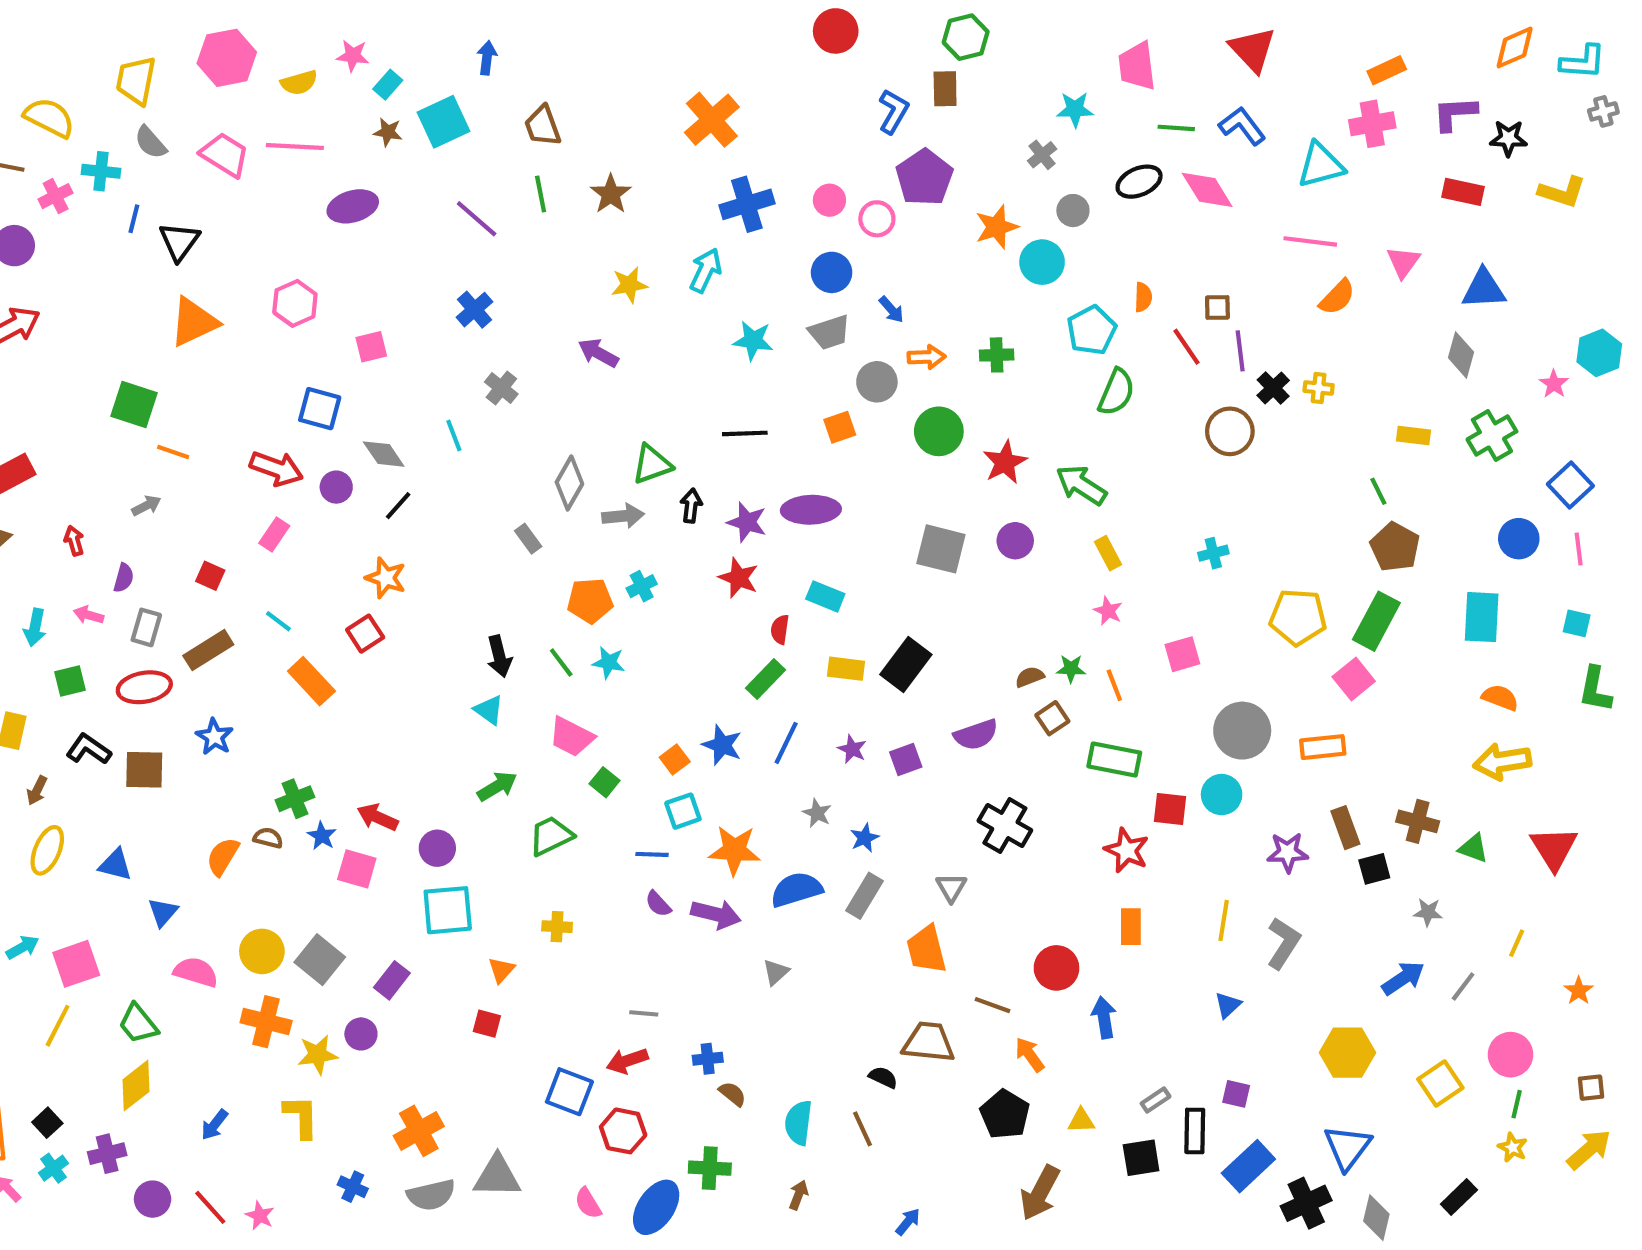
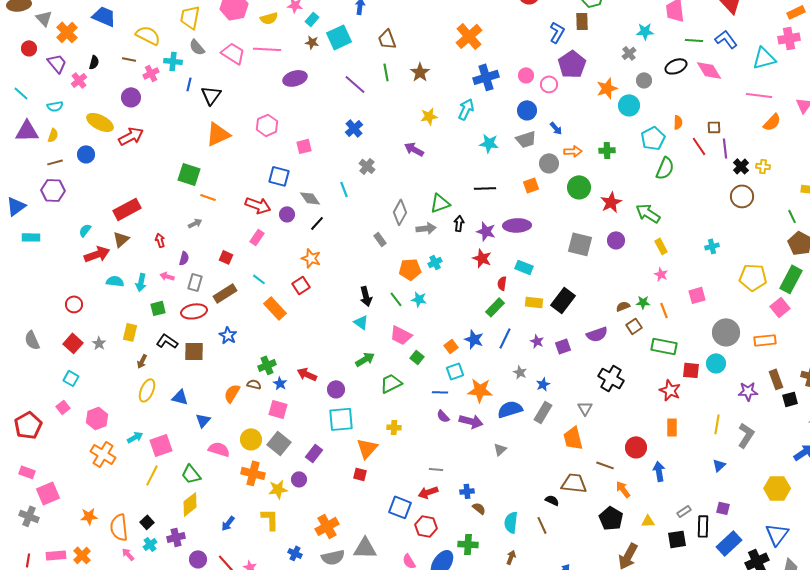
brown circle: (1230, 431) -> (742, 196), moved
pink square: (357, 869) -> (278, 409), moved
orange triangle: (501, 970) -> (367, 448), size x1.6

